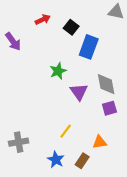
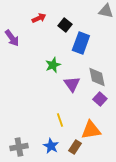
purple square: (109, 108) -> (100, 99), turned -32
yellow line: (66, 131) -> (60, 120), turned -56
gray cross: (19, 142) -> (19, 147), moved
orange triangle: (100, 142) -> (91, 130), size x1.5

